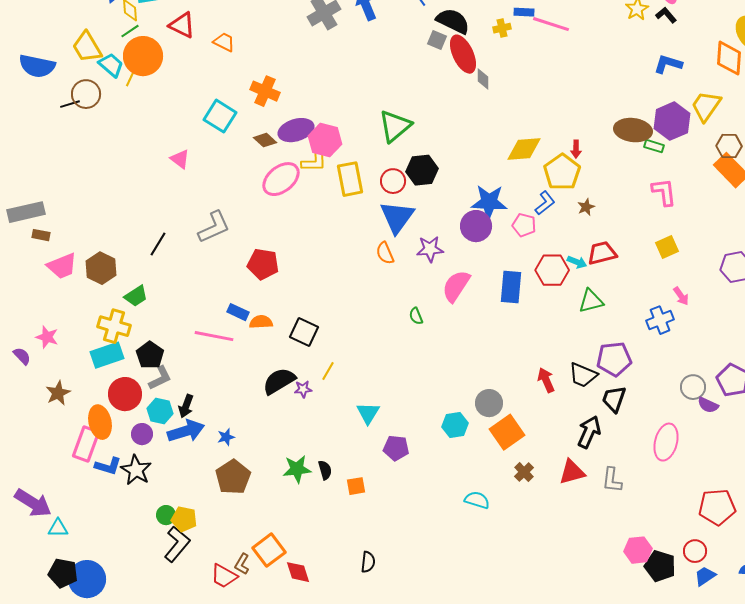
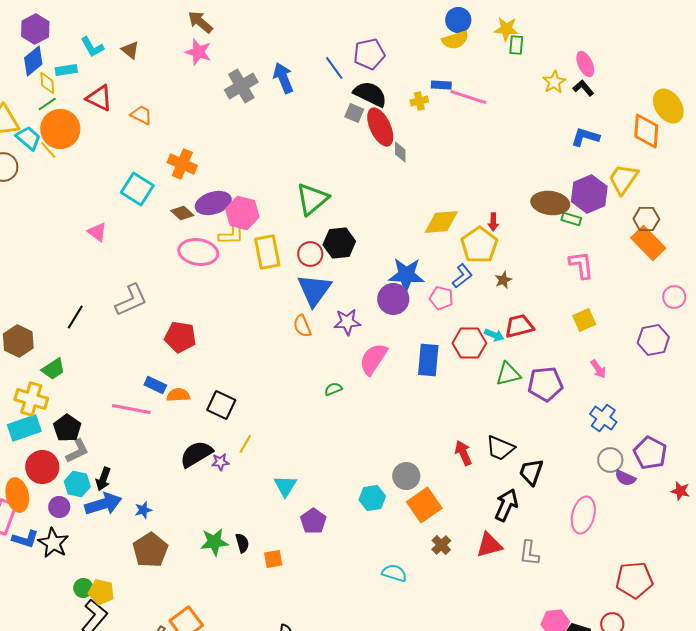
yellow line: (131, 77) -> (48, 150), turned -66
pink ellipse: (281, 179) -> (198, 252), turned 48
green semicircle: (416, 316) -> (333, 389), turned 90
blue cross: (660, 320) -> (603, 418), moved, turned -32
purple pentagon: (614, 359) -> (545, 384), moved
purple pentagon: (396, 448) -> (313, 521), turned 30

